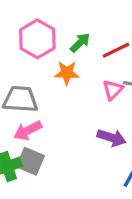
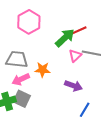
green arrow: (80, 43) -> (65, 38), moved, size x1.5
orange star: (67, 73) -> (43, 70), moved

